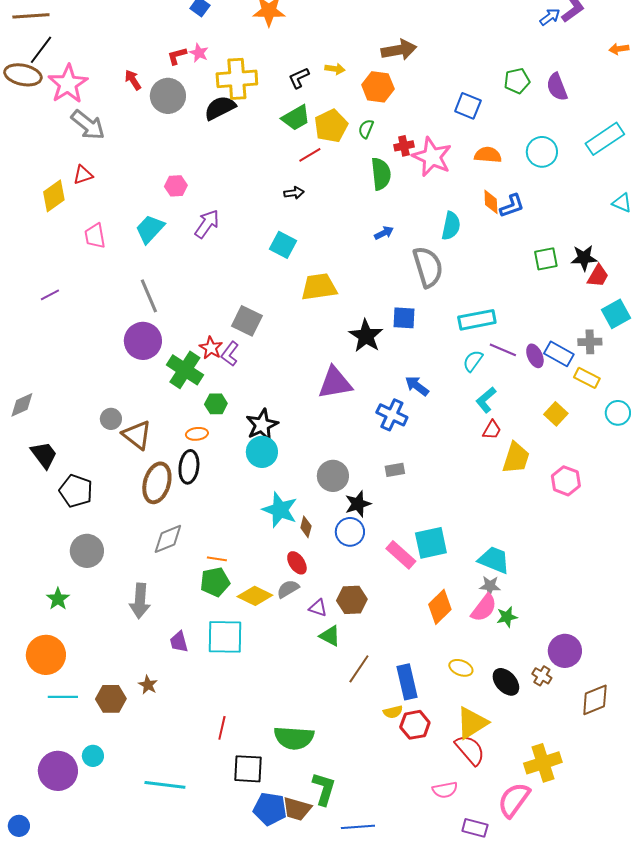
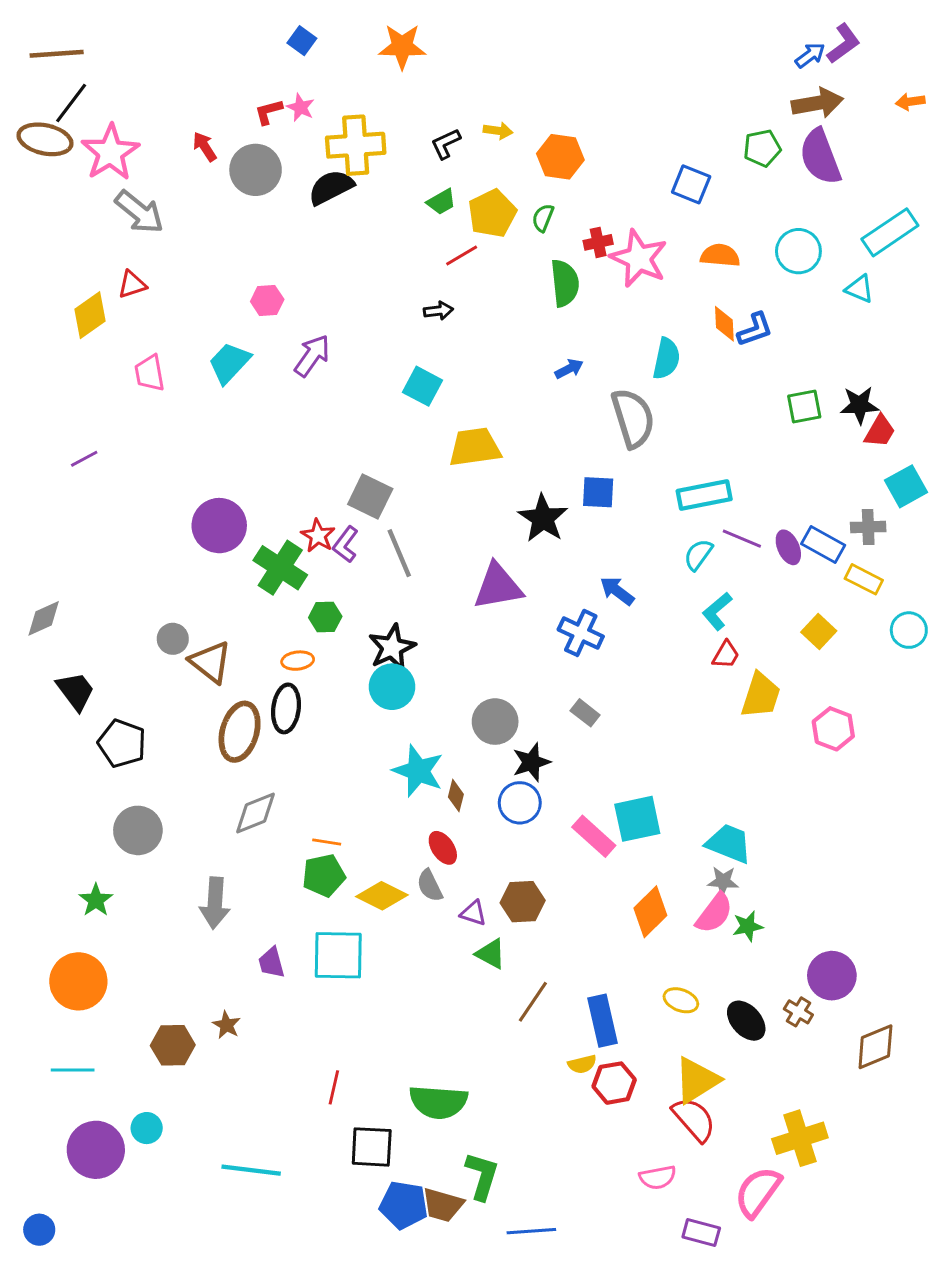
brown arrow: (399, 50) -> (817, 103), moved
purple semicircle: (557, 87) -> (820, 157), size x1.4
green trapezoid: (296, 118) -> (441, 202), size x0.7
cyan triangle: (622, 203) -> (859, 289), moved
gray line: (149, 296) -> (399, 553), moved
gray rectangle: (395, 470) -> (585, 713), turned 48
gray semicircle: (288, 589) -> (430, 886), turned -85
cyan line: (63, 697) -> (73, 1070), moved

